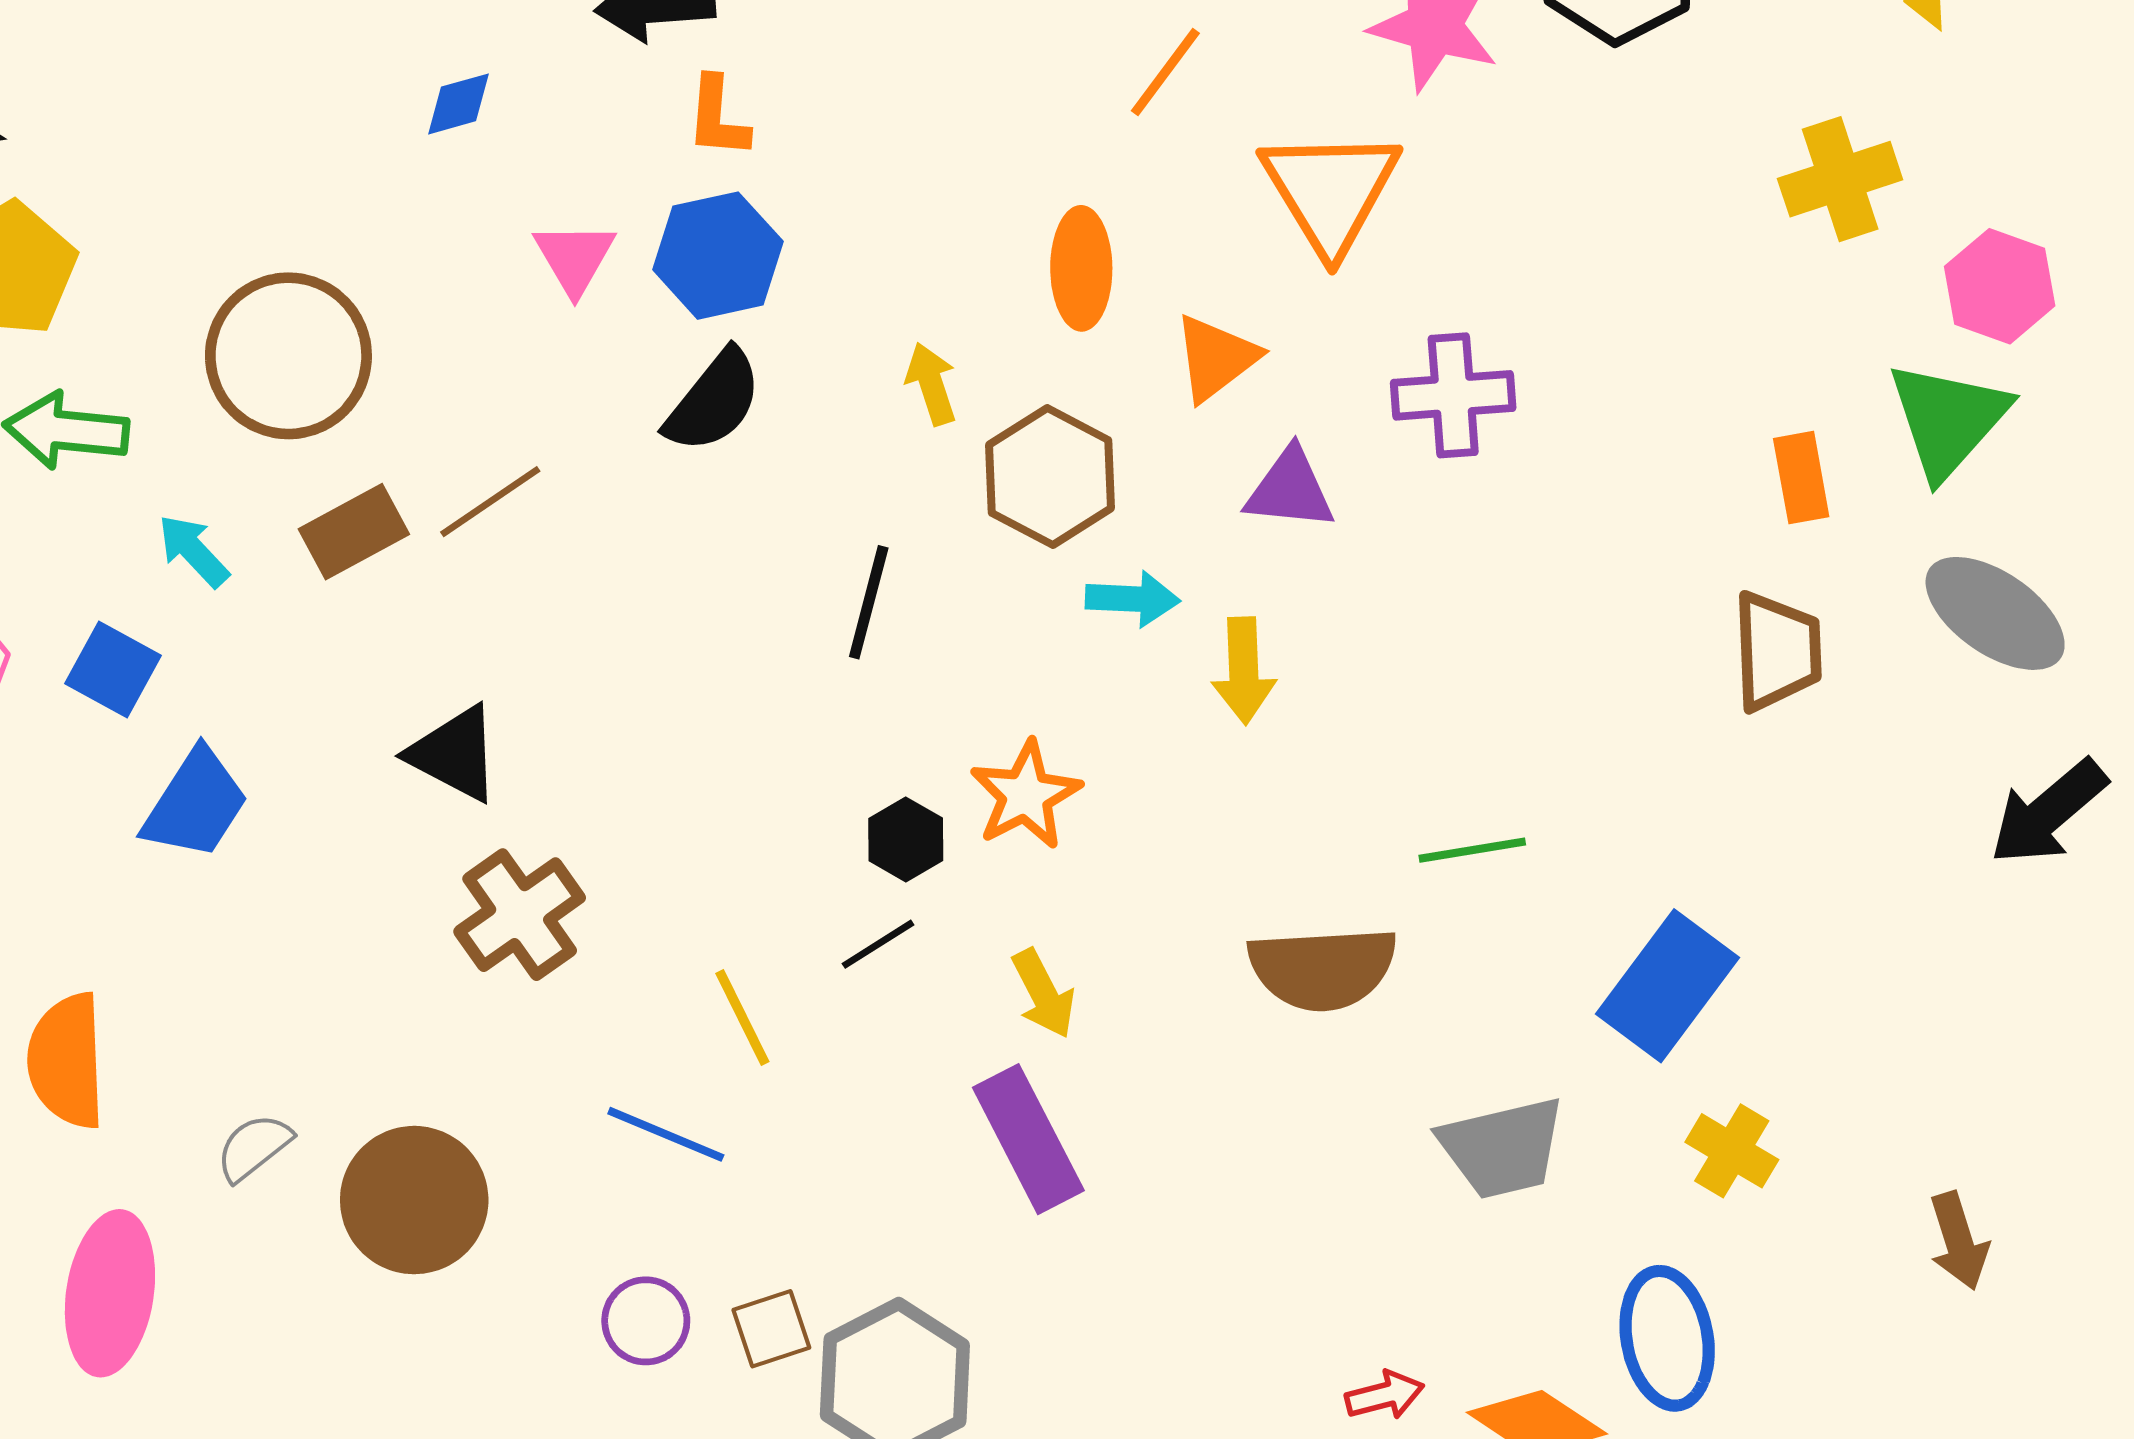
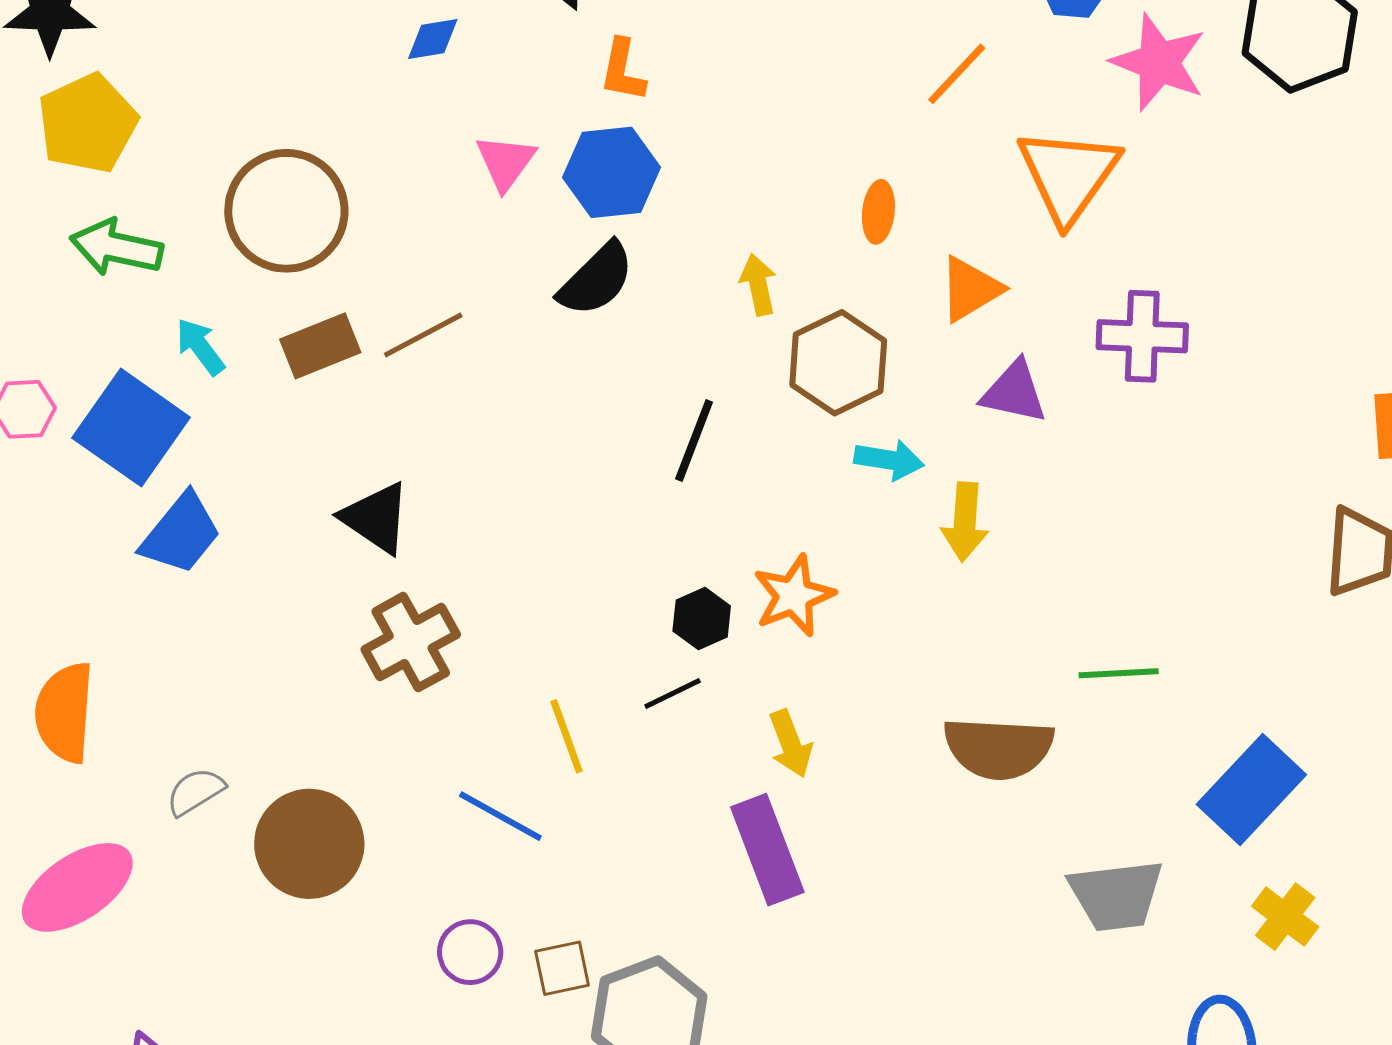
orange ellipse: (1081, 268) -> (878, 212), size x0.7
blue square: (113, 669) -> (131, 428), size x1.6
pink ellipse: (110, 1293) -> (77, 887), turned 41

